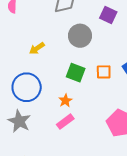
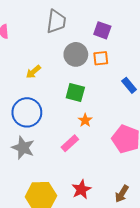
orange square: (104, 72) -> (101, 58), moved
orange star: (65, 101) -> (85, 120), moved

